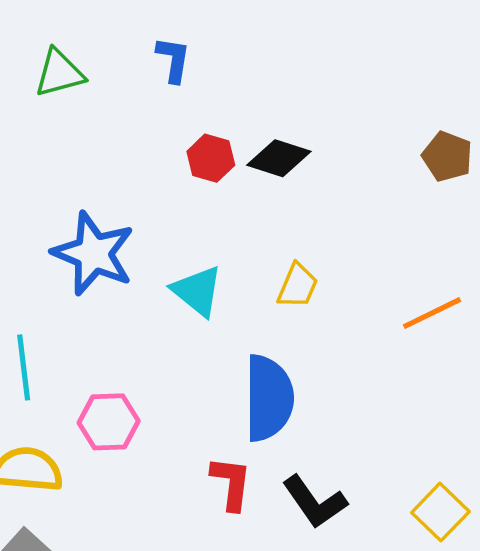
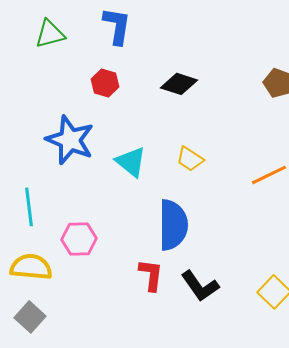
blue L-shape: (173, 60) -> (117, 26), size x1.4
red hexagon: (211, 158) -> (105, 83), moved
yellow trapezoid: (298, 286) -> (190, 159), turned 100

